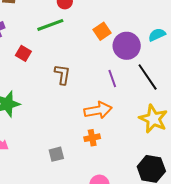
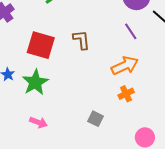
red square: (23, 53) -> (41, 45), moved, size x1.8
gray square: (56, 154) -> (96, 119), turned -35

